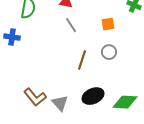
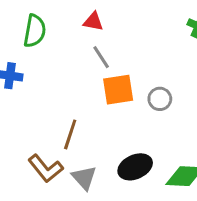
orange square: (108, 24) -> (118, 90), moved, size x1.5
brown line: (82, 60) -> (70, 134), moved

